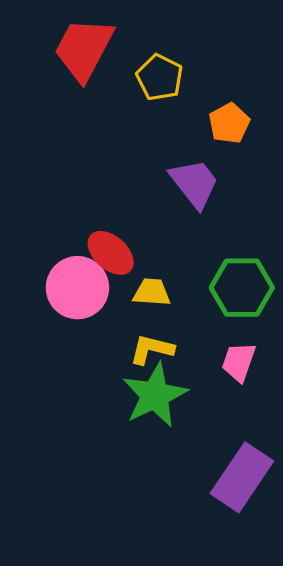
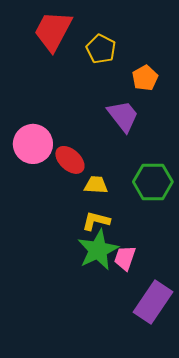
pink circle: (77, 288) -> (33, 144), moved
pink trapezoid: (239, 362) -> (125, 258), moved

